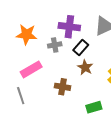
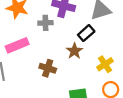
black rectangle: (81, 47) -> (86, 33), moved

